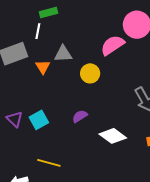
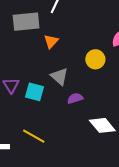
gray triangle: (63, 54) -> (59, 77), moved, turned 30
cyan square: (39, 120) -> (35, 92), turned 30

